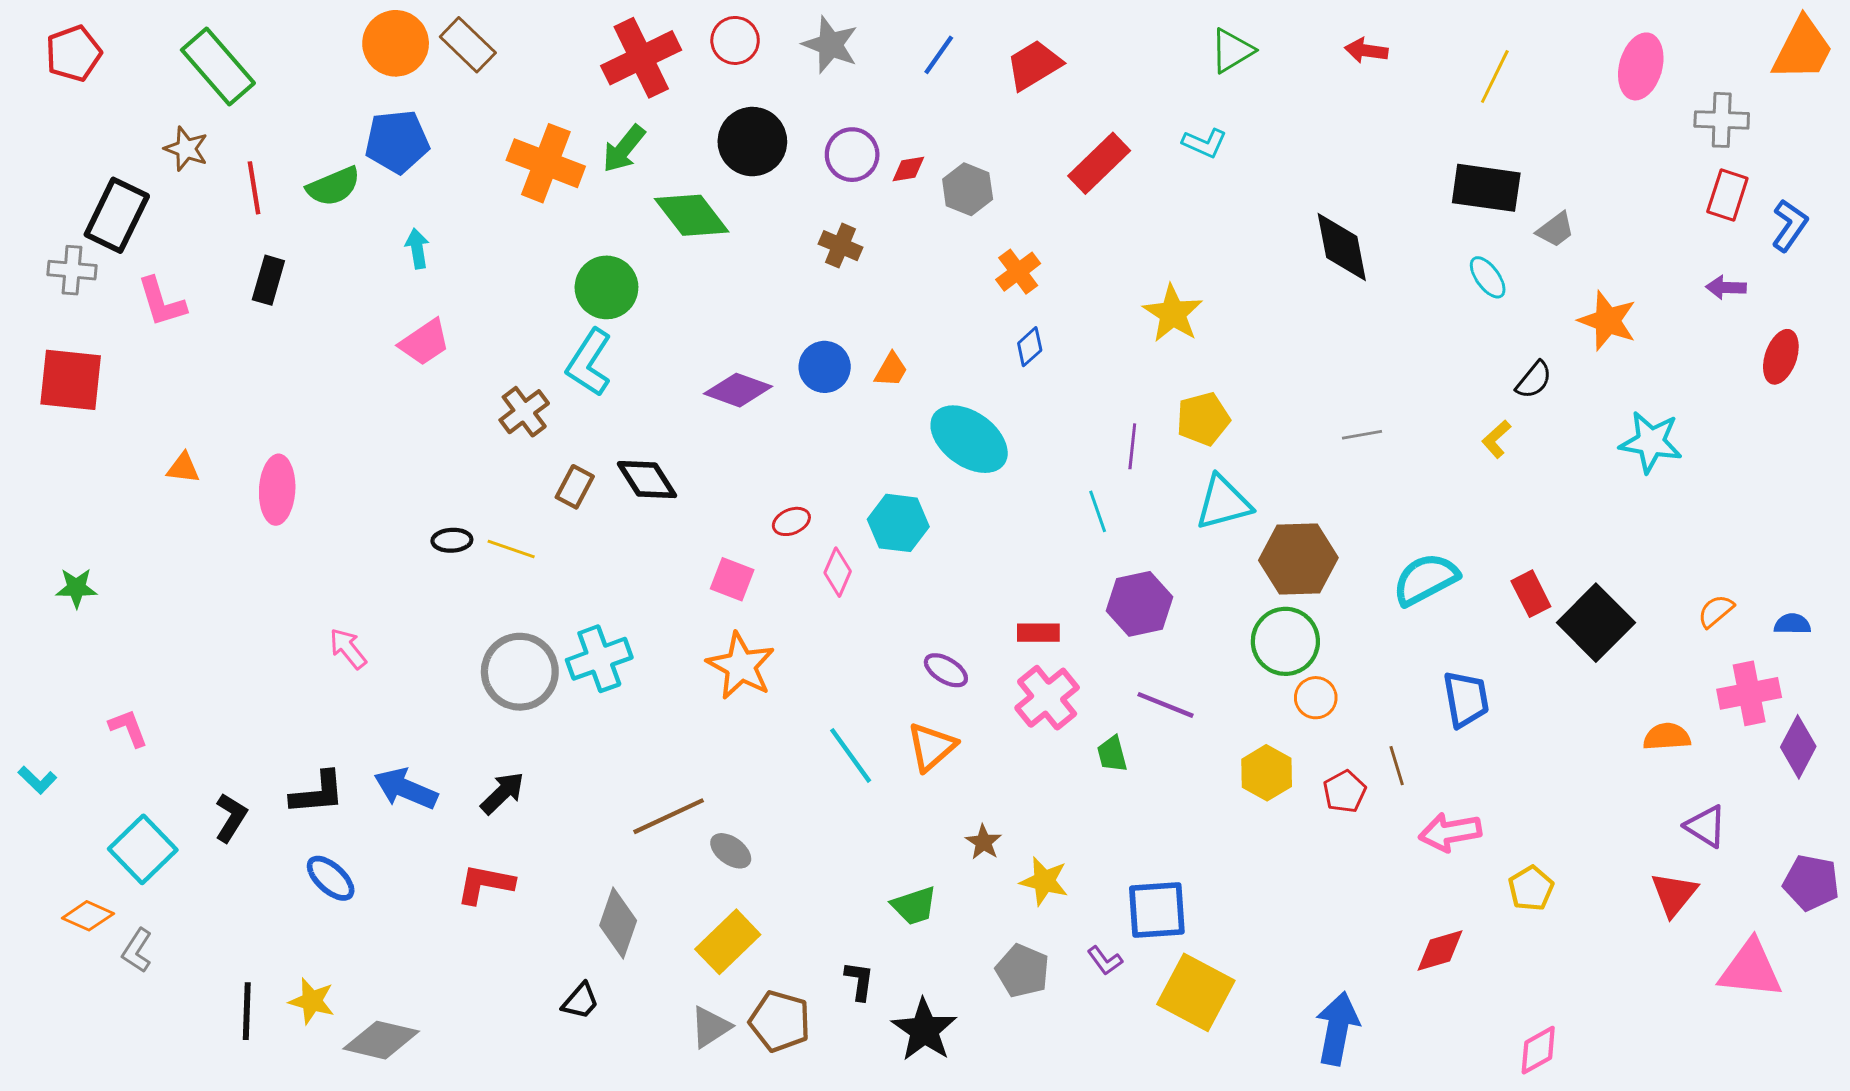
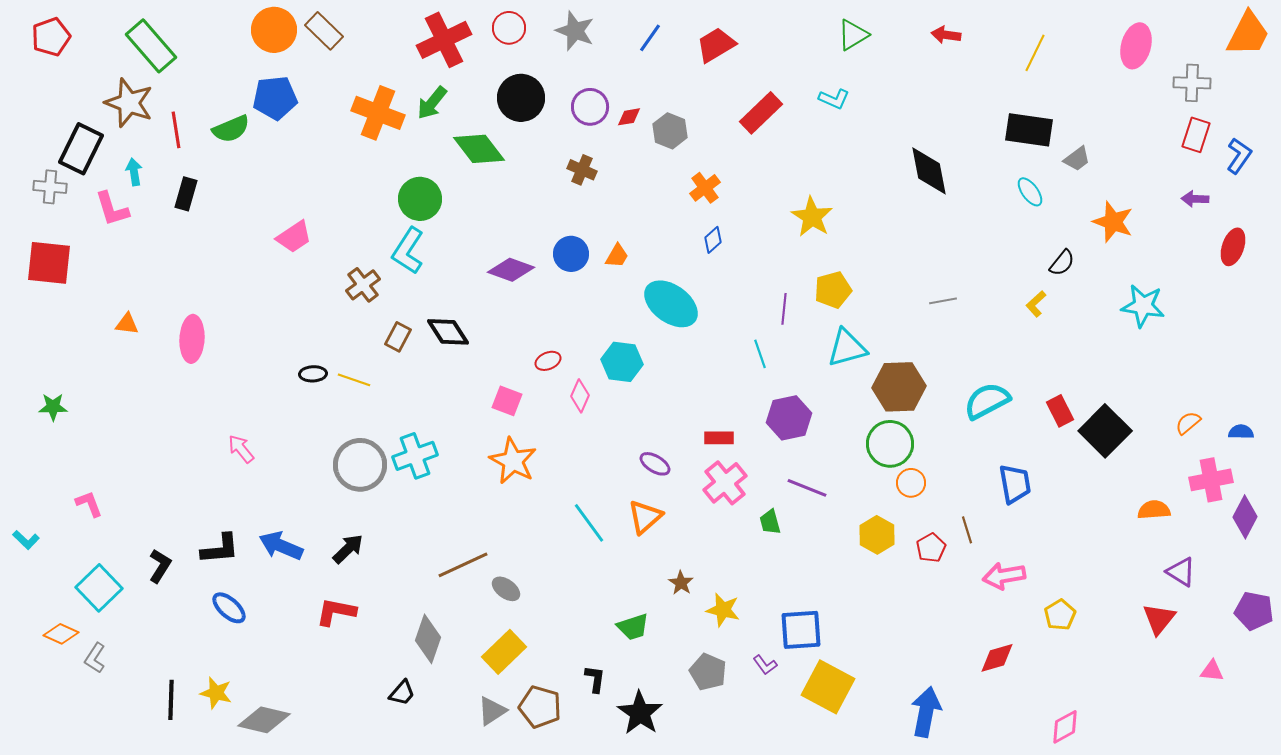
brown star: (186, 149) -> (129, 103), size x1.6
cyan arrow: (417, 248) -> (134, 172), moved
pink triangle: (1751, 969) -> (1212, 671), size x0.5

